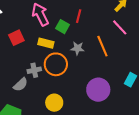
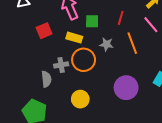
red line: (79, 16) -> (121, 18), moved
green square: (63, 27) -> (92, 21), turned -32
gray semicircle: (20, 85) -> (46, 79), turned -56

